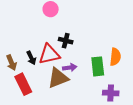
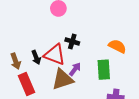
red triangle: (49, 54) -> (55, 55), turned 30
orange semicircle: (115, 57) -> (117, 46), moved, turned -72
purple arrow: (70, 67) -> (75, 69), turned -48

